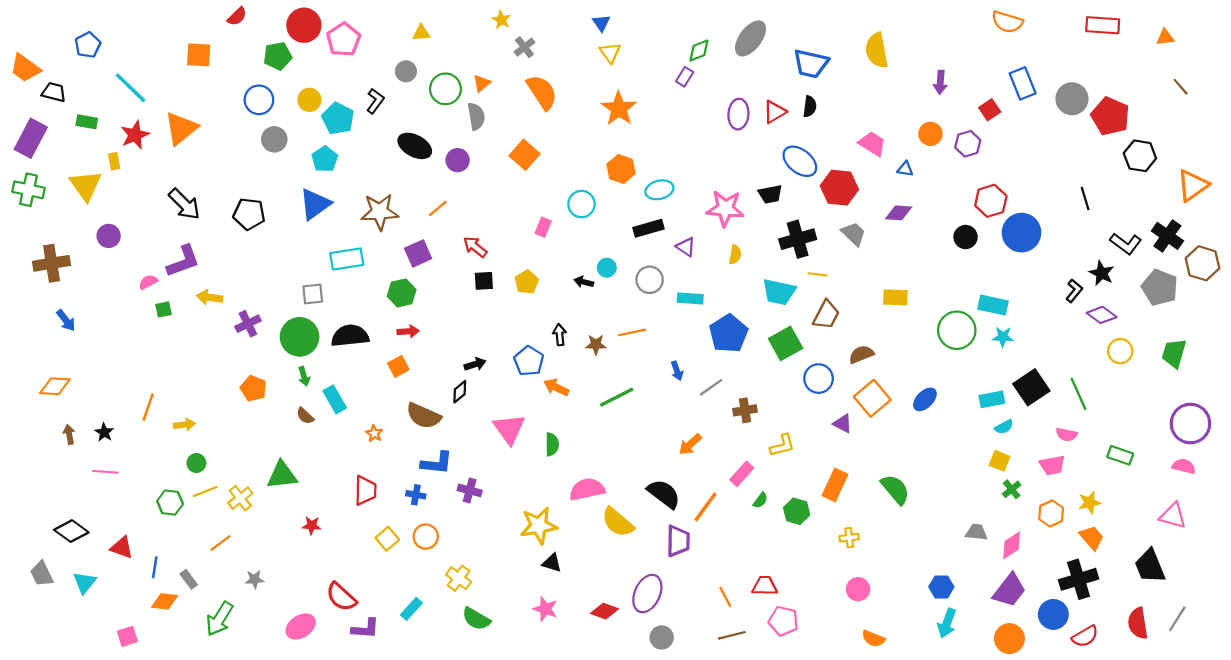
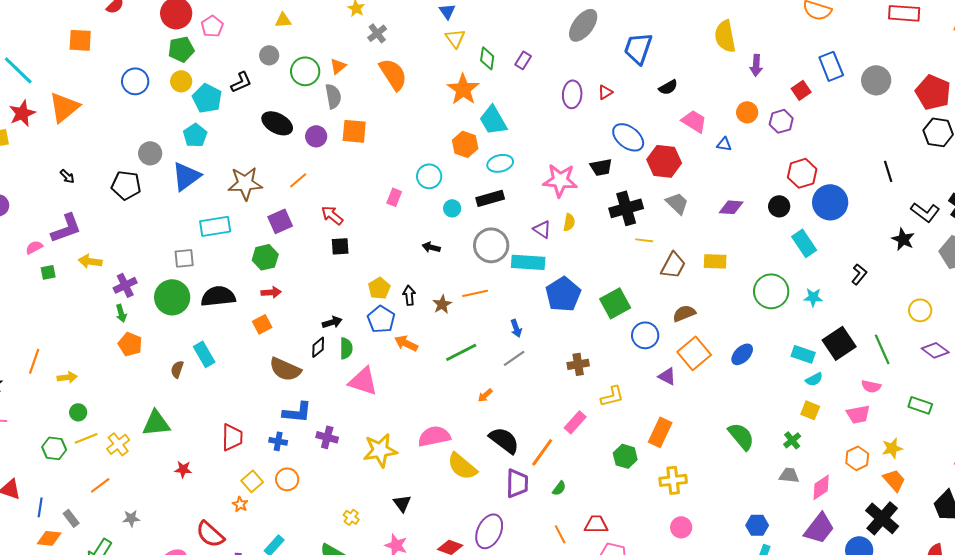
pink pentagon: (343, 39) -> (212, 26), size x0.7
green diamond: (699, 50) -> (487, 58), moved, turned -60
yellow semicircle: (877, 50) -> (725, 36), moved
green pentagon: (278, 56) -> (181, 49), moved
blue trapezoid: (811, 64) -> (638, 48), turned 96
black L-shape: (375, 101) -> (241, 82), turned 30
black semicircle: (810, 106) -> (668, 87), moved, turned 54
red triangle: (775, 112) -> (605, 92), size x0.7
red pentagon: (1110, 116) -> (933, 92), moved
gray circle: (274, 139) -> (150, 153), moved
orange square: (524, 155) -> (354, 131), moved, turned -36
black arrow: (184, 204) -> (67, 176), size x0.5
purple diamond: (899, 213) -> (731, 207), moved
purple triangle: (686, 247) -> (542, 229), moved
cyan circle: (607, 268) -> (452, 208), moved
gray circle: (650, 280) -> (491, 245), size x1.4
yellow pentagon: (527, 282) -> (379, 288), moved
black L-shape: (1074, 291) -> (859, 274), moved
cyan trapezoid: (779, 292) -> (493, 120), moved, turned 48
cyan rectangle: (690, 298) -> (528, 262), size x1.4
cyan rectangle: (993, 305) -> (804, 243), moved, turned 44
brown trapezoid: (826, 315) -> (673, 265), moved
purple diamond: (1102, 315) -> (935, 350), moved
brown star: (596, 345) -> (442, 304), turned -30
green arrow: (304, 376) -> (121, 313), moved
gray line: (711, 387) -> (514, 358), moved
cyan rectangle: (992, 399) -> (803, 354), turned 30
brown semicircle: (305, 416) -> (177, 369), turned 66
pink triangle: (509, 429) -> (363, 381), turned -36
orange star: (374, 433) -> (240, 504), moved
green semicircle: (552, 444) -> (346, 348), moved
orange arrow: (690, 444) -> (485, 395), moved, size x0.7
green semicircle: (895, 489) -> (741, 436), moved
green cross: (1012, 489) -> (792, 440), moved
green semicircle: (760, 500) -> (559, 488), moved
yellow star: (539, 526) -> (380, 450), moved
yellow cross: (849, 538) -> (673, 480), size x1.5
black triangle: (552, 563) -> (402, 503), turned 36
yellow cross: (459, 578) -> (351, 517), moved, size x0.7
black cross: (1079, 579) -> (882, 518), turned -32

